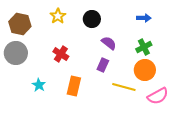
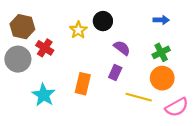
yellow star: (58, 16) -> (78, 30), moved
red cross: (61, 54) -> (45, 48), moved
cyan star: (39, 85) -> (44, 95), size x1.5
orange rectangle: (74, 86) -> (83, 84), moved

